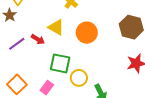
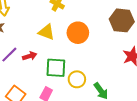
red arrow: (38, 39) -> (30, 56), moved, turned -40

